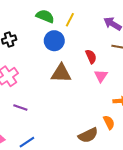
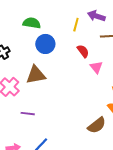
yellow line: (70, 20) -> (76, 25), moved
brown triangle: (61, 73) -> (36, 75), moved

